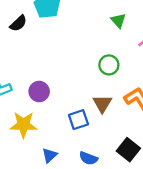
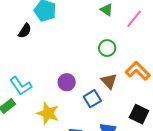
purple circle: (39, 92) -> (67, 82), moved
yellow star: (23, 125) -> (48, 113), turned 30

